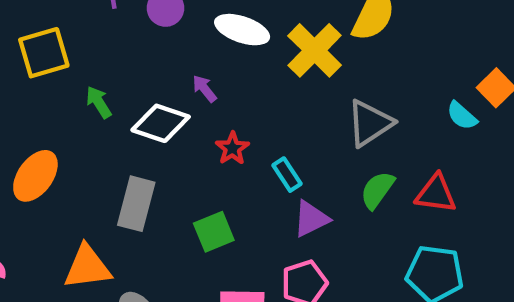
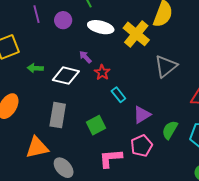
green arrow: (99, 102) -> (35, 68), turned -49
red star: (232, 148) -> (102, 72), moved
cyan rectangle: (287, 175) -> (118, 95), moved
green semicircle: (377, 190) -> (170, 130), moved

